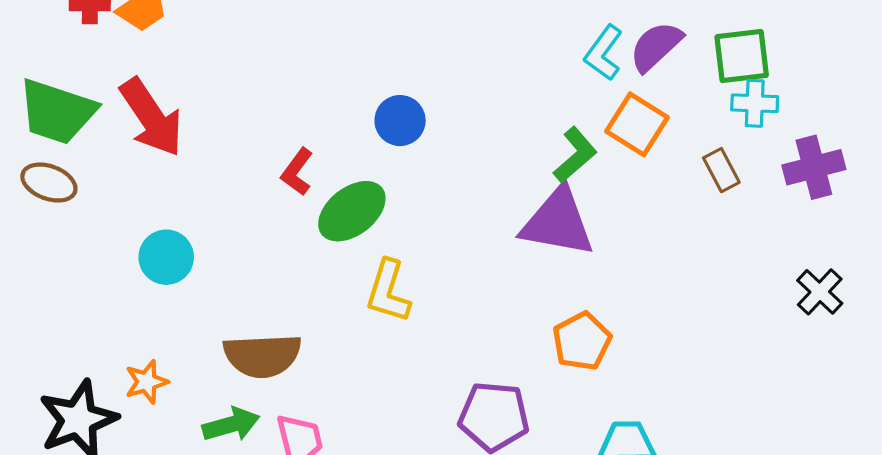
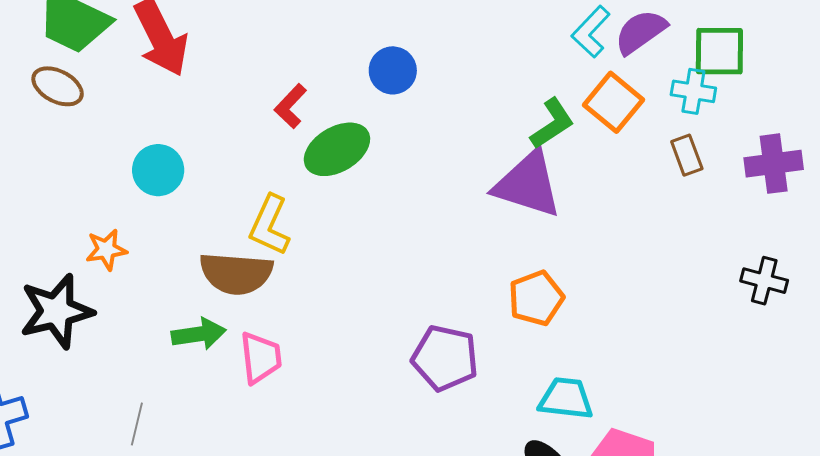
cyan cross: (755, 103) -> (693, 91), moved
yellow L-shape: (388, 291) -> (270, 225), moved
black cross: (820, 292) -> (764, 281), turned -36
orange star: (147, 382) -> (106, 250), moved

